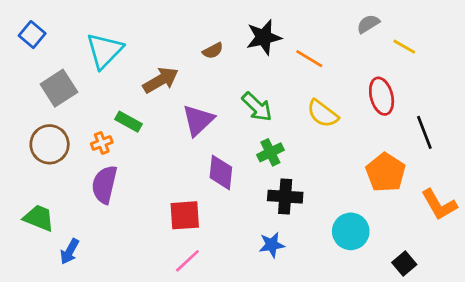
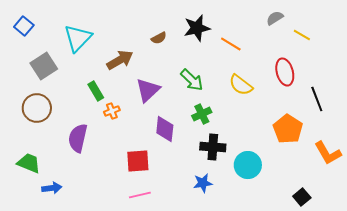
green rectangle: (129, 122) -> (96, 91), turned 30
orange cross: (102, 143) -> (112, 111), moved
cyan circle: (351, 231) -> (248, 165), moved
blue arrow: (70, 251) -> (52, 188), turned -126
pink line: (187, 261) -> (140, 195), turned 30

